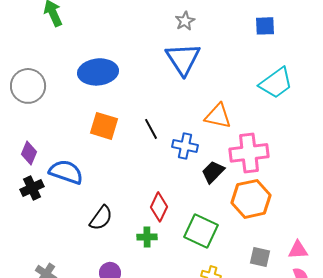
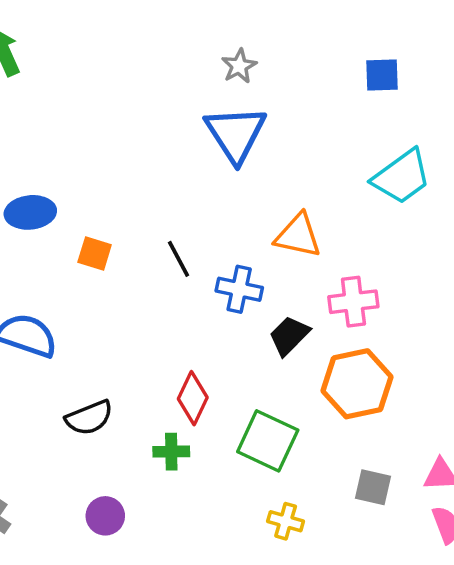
blue ellipse: (98, 72) -> (30, 212), moved, size x0.7
orange square: (104, 126) -> (95, 253), size x0.7
pink cross: (249, 153) -> (353, 302), size x0.7
black semicircle: (101, 218) -> (89, 418), turned 32

